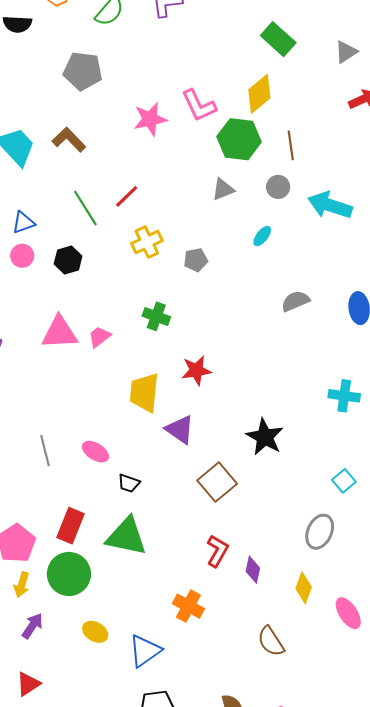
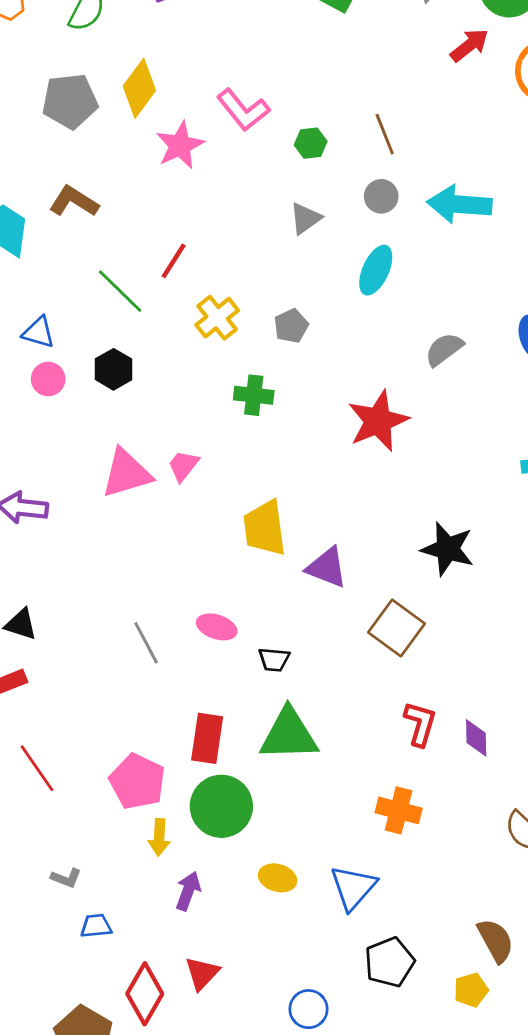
yellow diamond: (259, 94) -> (139, 88), moved
green hexagon: (239, 139) -> (311, 143), size x0.5
blue triangle: (23, 223) -> (39, 332), turned 50
cyan ellipse: (262, 236) -> (376, 270), size x1.6
green cross: (156, 316) -> (254, 395), moved
red star: (196, 370) -> (378, 421), moved, size x1.4

